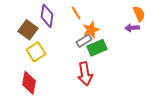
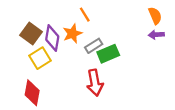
purple diamond: (47, 16) -> (52, 38), moved
purple arrow: (132, 28) -> (156, 35), moved
orange star: (91, 30) -> (72, 34), moved

